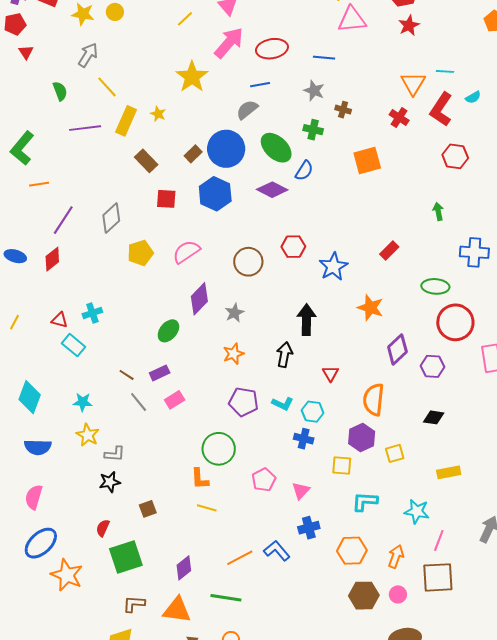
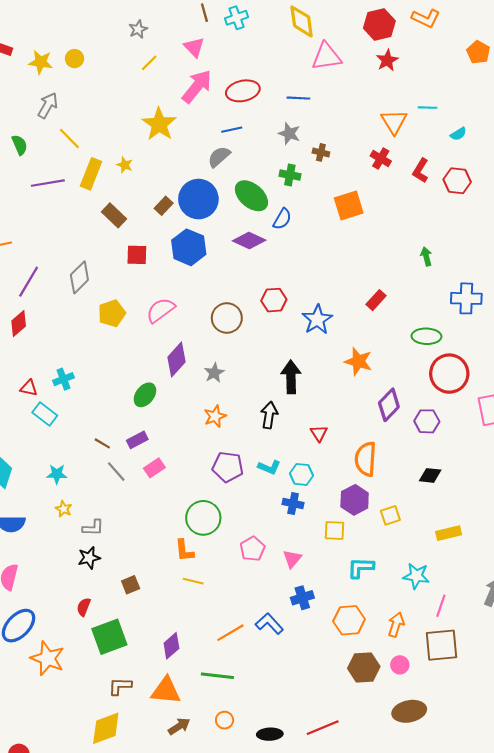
red L-shape: (441, 109) -> (421, 171), moved, size x0.7
red hexagon: (455, 156) -> (457, 181), moved
yellow star: (88, 435) -> (64, 509), size x0.7

